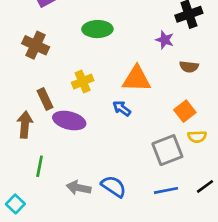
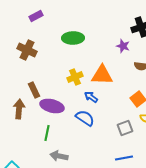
yellow cross: (83, 82) -> (75, 77), moved
gray square: (167, 150) -> (125, 128), size x0.7
green line: (40, 166) -> (47, 133), moved
blue semicircle: (114, 186) -> (85, 118), moved

